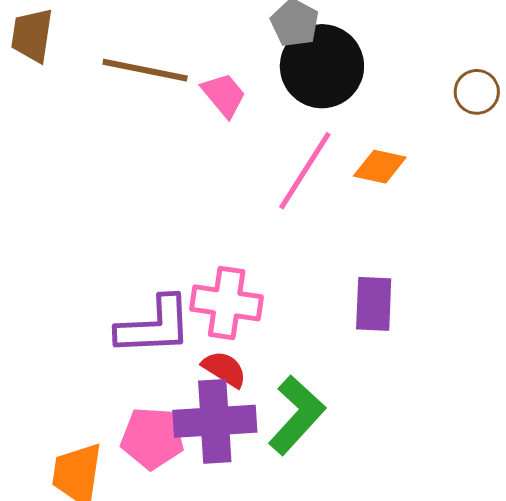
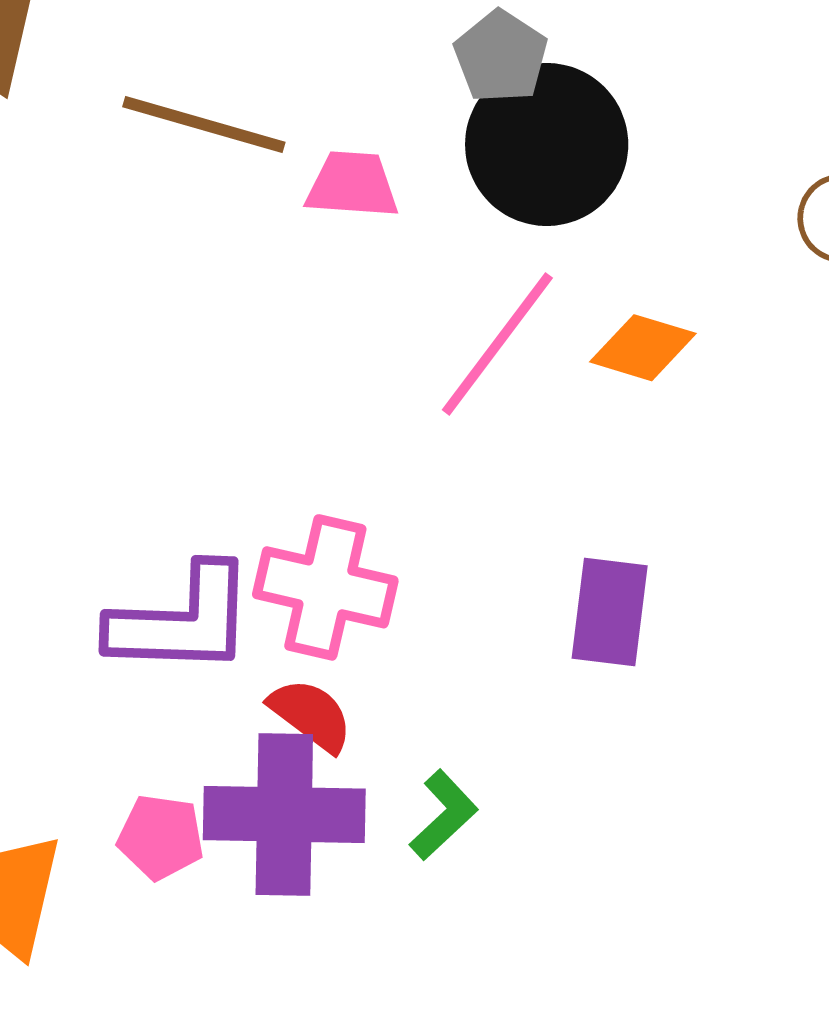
pink trapezoid: (224, 95) -> (352, 185), turned -51
green L-shape: (297, 415) -> (444, 815), size x0.6
pink pentagon: (152, 438) -> (161, 837), size x0.7

